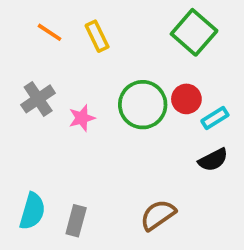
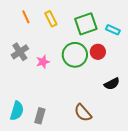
orange line: (49, 32) -> (26, 17), turned 32
green square: (194, 32) -> (86, 24), moved, turned 30
cyan rectangle: (215, 118) -> (113, 30), moved, turned 56
brown semicircle: (158, 215) -> (83, 113), turned -96

